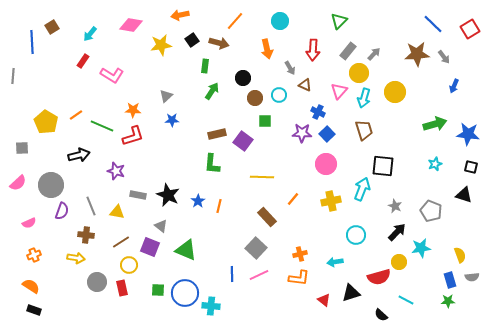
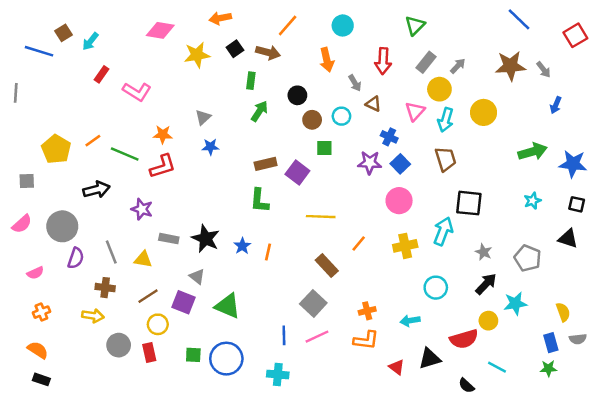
blue line: (433, 24) -> (519, 19), moved
cyan arrow: (90, 34) -> (90, 41), moved
blue line: (32, 42) -> (39, 51), turned -70
cyan cross: (211, 306) -> (278, 375), moved

